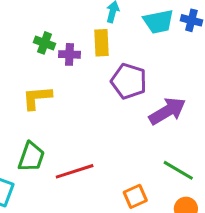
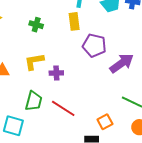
purple cross: (69, 54) -> (56, 73), moved
red line: (75, 171) -> (63, 108), turned 55

